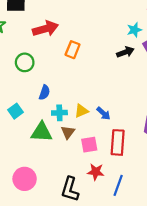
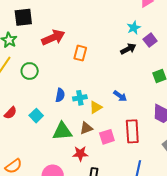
green circle: (25, 62) -> (30, 71), moved
cyan cross: (59, 113) -> (80, 98), moved
blue arrow: (103, 113) -> (120, 96), moved
brown triangle: (68, 132) -> (86, 128), turned 40
red star: (96, 172) -> (80, 154), moved

